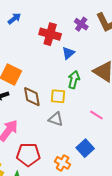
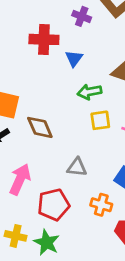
green arrow: (74, 80) -> (89, 92), turned -102
yellow square: (58, 96) -> (100, 120), moved
gray triangle: (56, 119) -> (77, 167), moved

